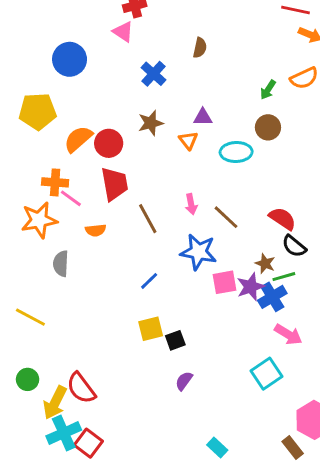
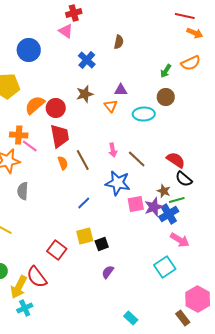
orange semicircle: (96, 230) -> (63, 163), moved, turned -104
cyan cross: (64, 433) -> (25, 308), size x0.7
red square: (88, 443) -> (57, 250), moved

